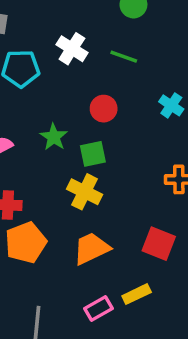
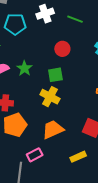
white cross: (72, 49) -> (45, 14), turned 36
green star: (54, 137) -> (24, 68), moved
pink rectangle: (99, 309) -> (35, 155), moved

